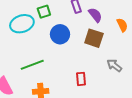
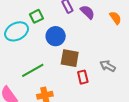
brown square: (94, 38) -> (70, 58), moved
gray arrow: (114, 65) -> (108, 66), moved

